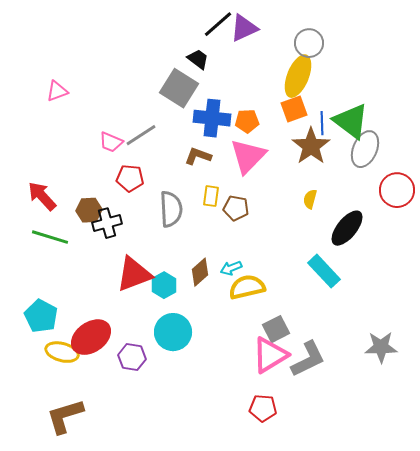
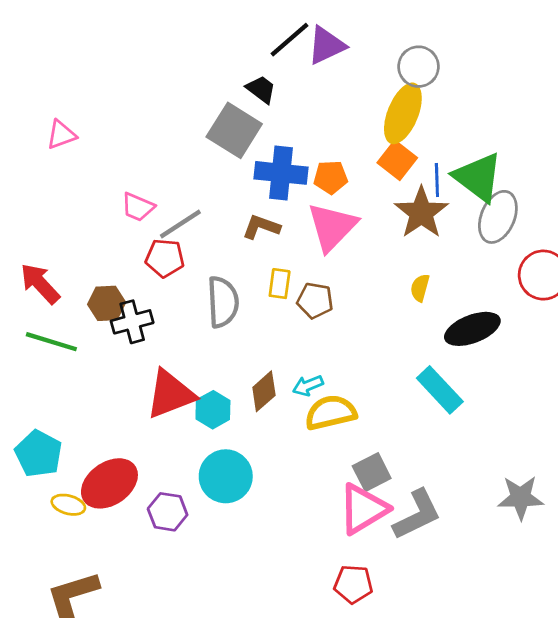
orange square: (294, 109) -> (397, 160), turned -32
gray line: (141, 135) -> (180, 224), moved
black ellipse: (347, 228) -> (472, 329), turned 30
yellow ellipse: (62, 352) -> (68, 505), size x0.7

